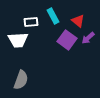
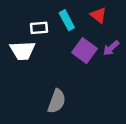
red triangle: (78, 21) -> (98, 15), moved
gray semicircle: (21, 80) -> (57, 101), moved

